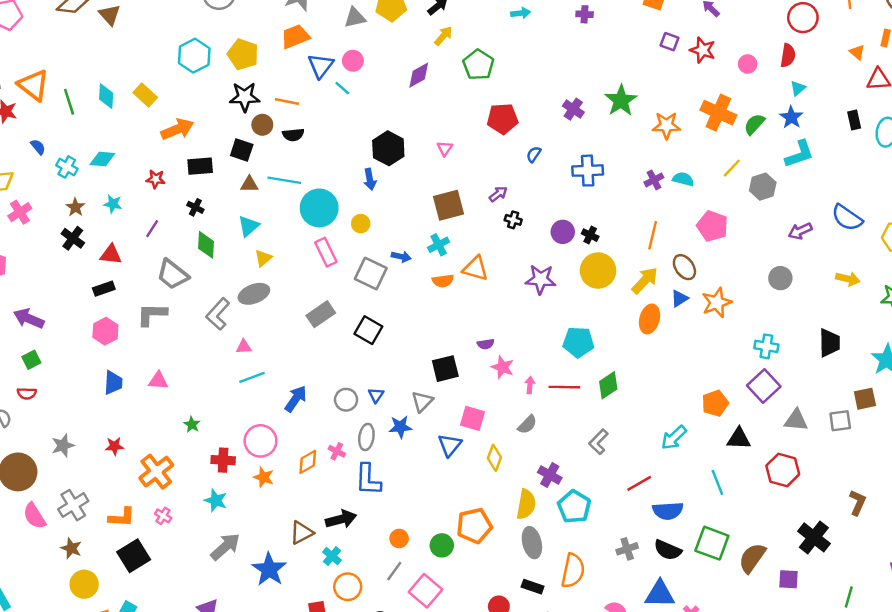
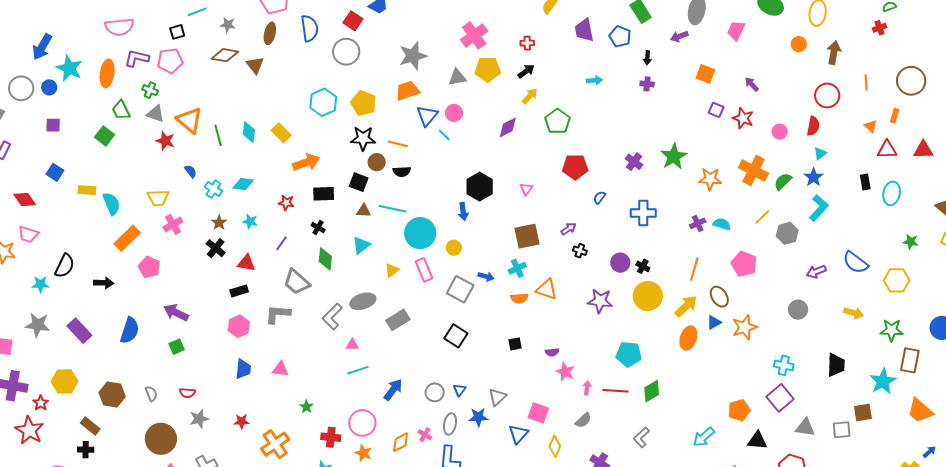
cyan L-shape: (799, 154) -> (819, 208), turned -32
yellow triangle: (263, 258) -> (392, 270), moved
gray rectangle: (321, 314) -> (398, 320), moved
black square: (445, 369) -> (515, 344), moved, size x0.6
red semicircle: (27, 393) -> (187, 393), moved

